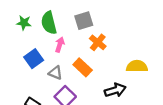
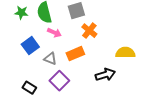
pink arrow: (60, 45) -> (54, 33), turned 96
orange rectangle: (83, 67) -> (75, 54), turned -66

